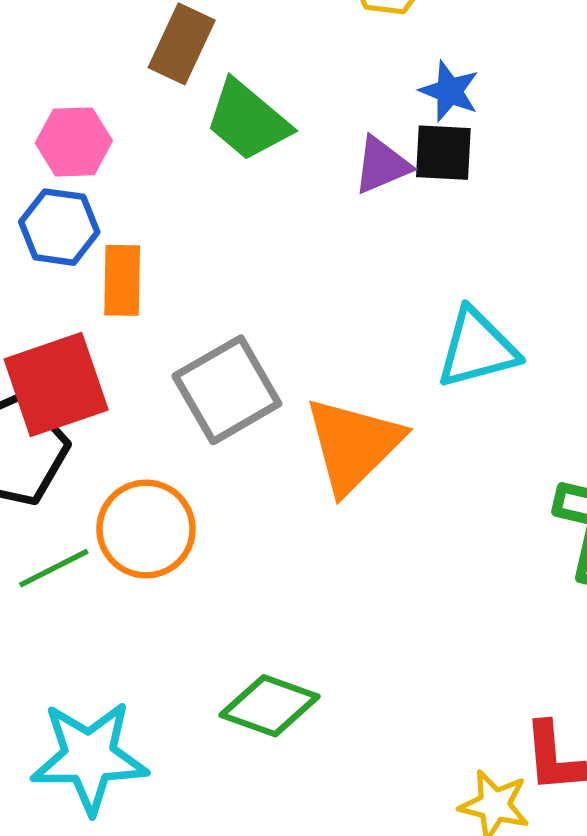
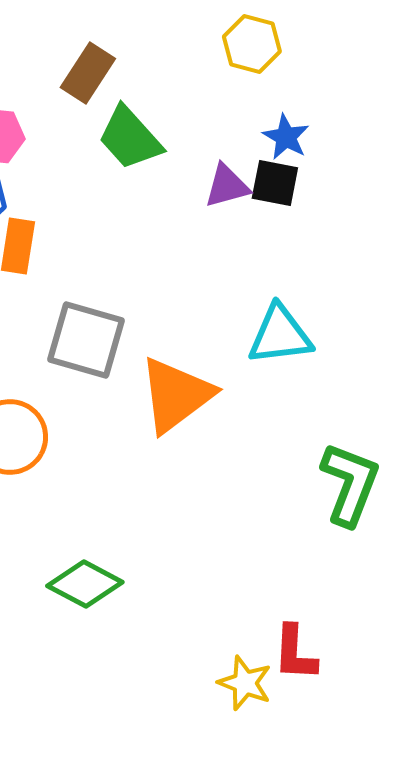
gray square: (227, 390) -> (86, 340), turned 38

